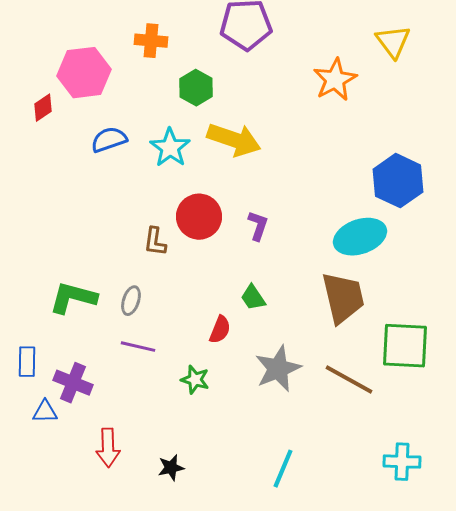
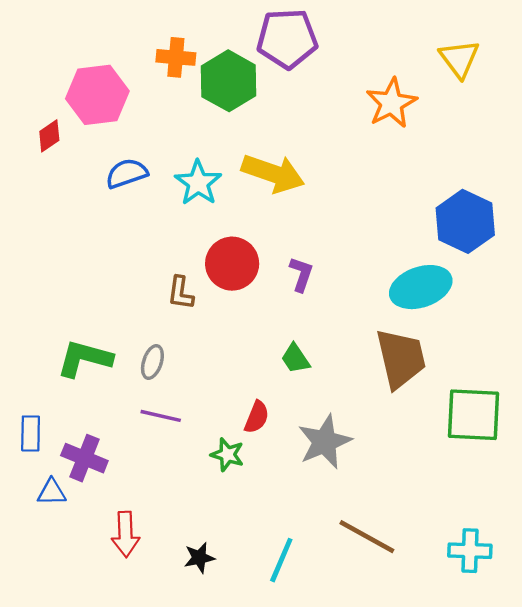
green hexagon: (196, 88) -> (229, 81), moved, size x1.4
red semicircle: (220, 330) -> (257, 417), moved
brown line: (349, 380) -> (367, 537), moved
cyan line: (283, 469) -> (281, 560), moved

